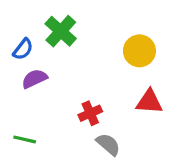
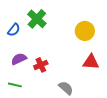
purple semicircle: (34, 79) -> (19, 59), moved
red cross: (90, 113) -> (41, 65), moved

